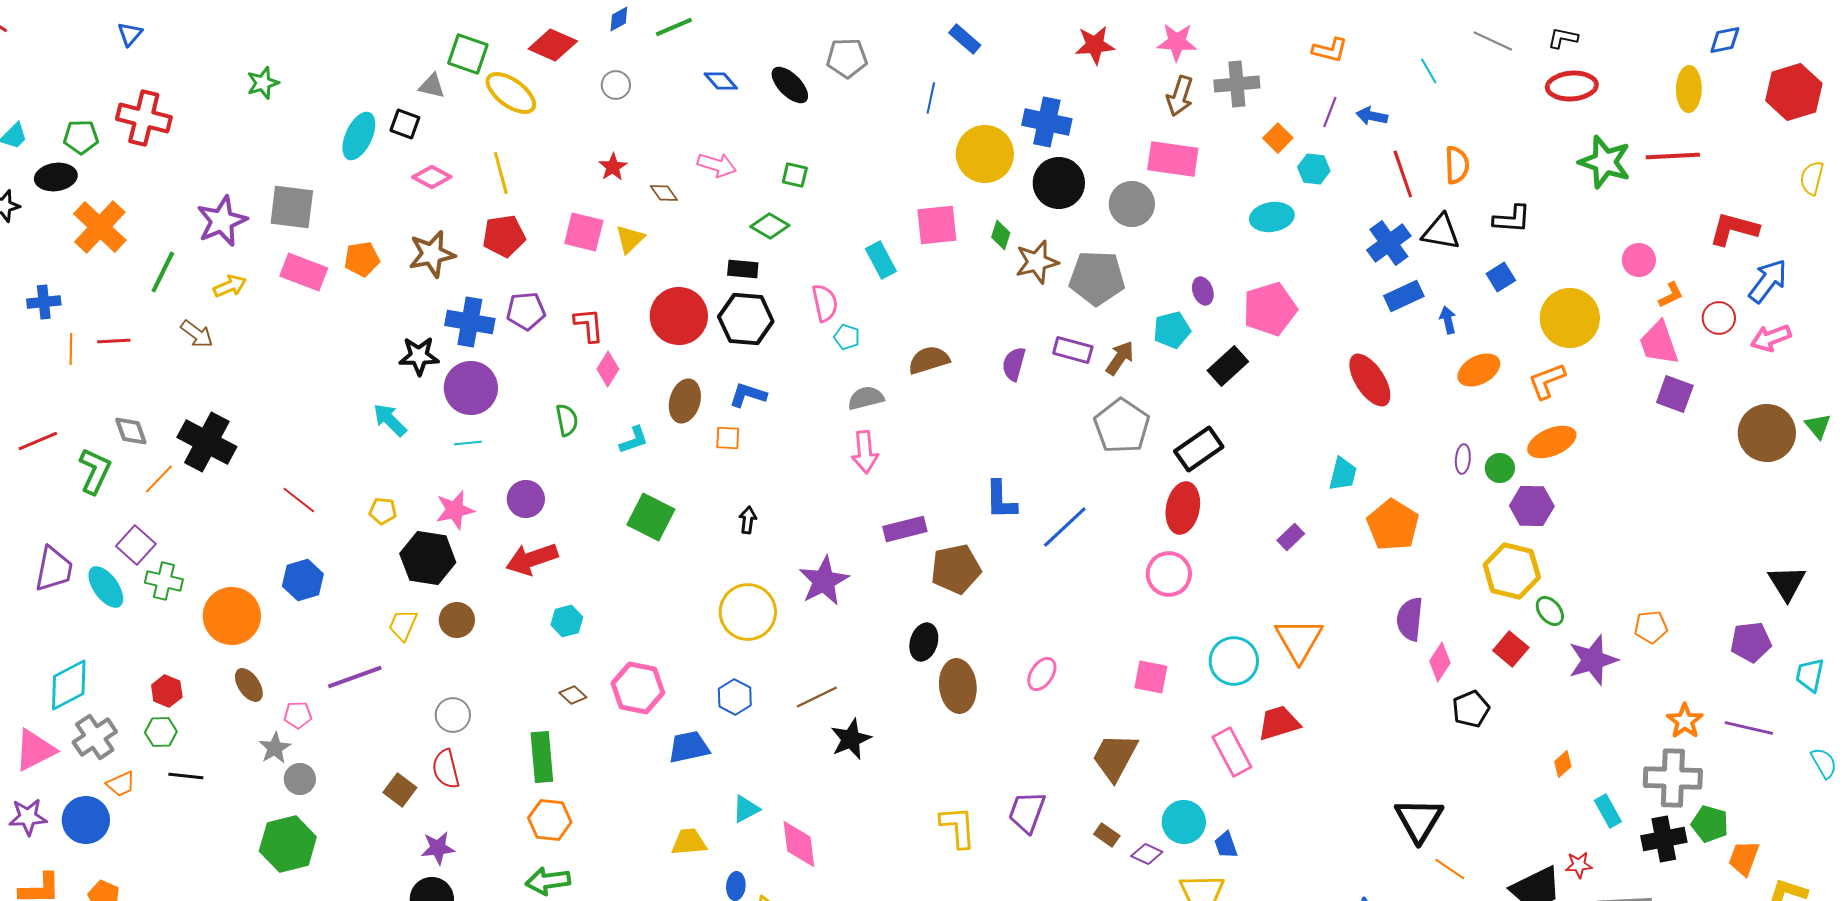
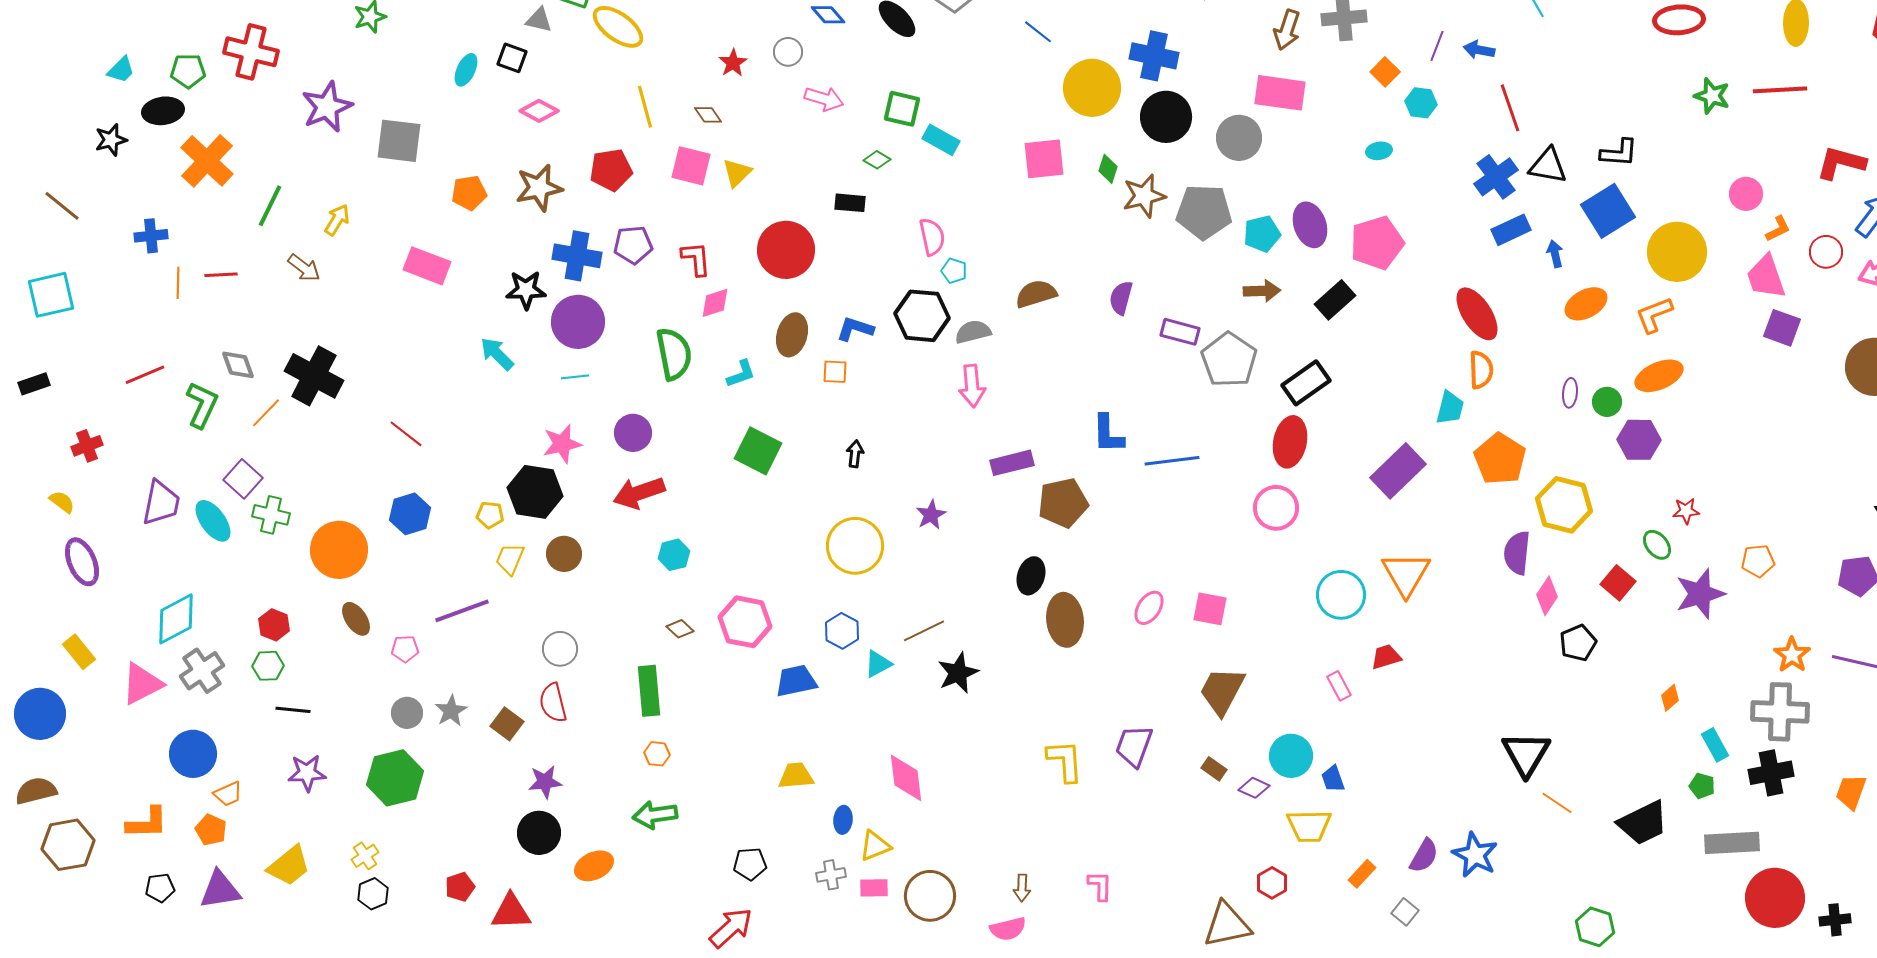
gray circle: (616, 85) -> (788, 52), moved
blue line: (931, 98) -> (1038, 32), turned -64
cyan ellipse: (359, 136) -> (466, 70), size x0.7
green star: (1605, 162) -> (1712, 96), size x0.7
orange semicircle: (1457, 165) -> (1481, 370), moved
red star: (613, 167) -> (733, 63), moved
yellow line: (501, 173) -> (645, 107), moved
green square: (795, 175) -> (902, 109), size x1.4
brown diamond: (664, 193) -> (708, 115), moved
cyan ellipse: (1272, 217) -> (1379, 151), size x0.6
purple star: (222, 221) -> (327, 107), moved
green diamond: (770, 226) -> (877, 160), size x0.7
cyan rectangle: (881, 260) -> (941, 140), moved, turned -33
pink rectangle: (304, 272) -> (427, 266), moved
blue square: (1501, 277) -> (1608, 211), size x1.8
yellow arrow: (230, 286) -> (337, 220), turned -36
purple ellipse: (1203, 291) -> (1310, 225), size x1.6
black hexagon: (746, 319) -> (922, 316), moved
cyan pentagon: (1172, 330) -> (1262, 234), moved
purple rectangle: (1073, 350) -> (1180, 332), moved
brown arrow: (1120, 358) -> (1262, 291), moved, turned 54
pink diamond: (608, 369) -> (715, 303), turned 40
green semicircle: (567, 420) -> (674, 354), size x1.6
yellow pentagon: (383, 511) -> (490, 515), moved
blue line: (1065, 527) -> (1172, 461), turned 36
purple rectangle: (1291, 537) -> (1398, 471), size x2.0
yellow hexagon: (1512, 571) -> (1564, 505), moved
purple star: (824, 581) -> (931, 515), size x0.6
pink square: (1151, 677) -> (1210, 609), moved
red trapezoid: (1279, 723) -> (1386, 657), size x0.7
gray star: (275, 748) -> (451, 711), moved
pink rectangle: (1232, 752) -> (1339, 686), size x0.6
orange trapezoid: (121, 784) -> (228, 794), moved
cyan triangle: (746, 809) -> (878, 664), moved
purple star: (28, 817) -> (307, 773), moved
orange hexagon: (550, 820) -> (657, 754), size x0.6
green pentagon: (1710, 824) -> (1702, 786), moved, size x0.7
red star: (1579, 865) -> (1686, 511), moved

